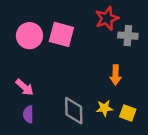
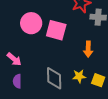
pink square: (61, 34) -> (56, 30), moved
pink circle: (29, 36) -> (31, 23), moved

